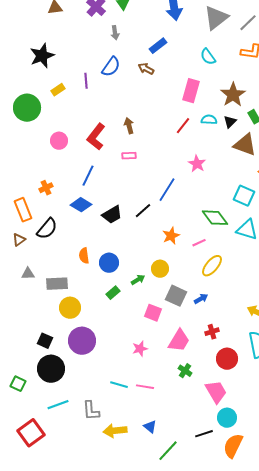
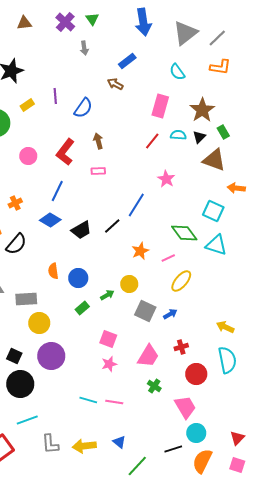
blue semicircle: (111, 67) -> (83, 108), moved
pink square: (153, 313) -> (108, 339), moved
gray L-shape: (91, 411) -> (50, 444), moved

